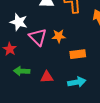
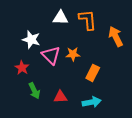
orange rectangle: (78, 54) -> (93, 73), turned -56
green arrow: (22, 71) -> (34, 91), turned -119

